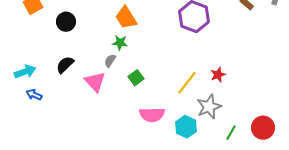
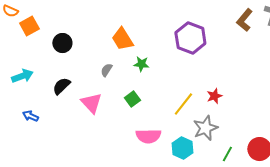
green star: (120, 43) -> (141, 64), moved
gray semicircle: (110, 61) -> (106, 70), moved
cyan arrow: (25, 72) -> (22, 76), moved

